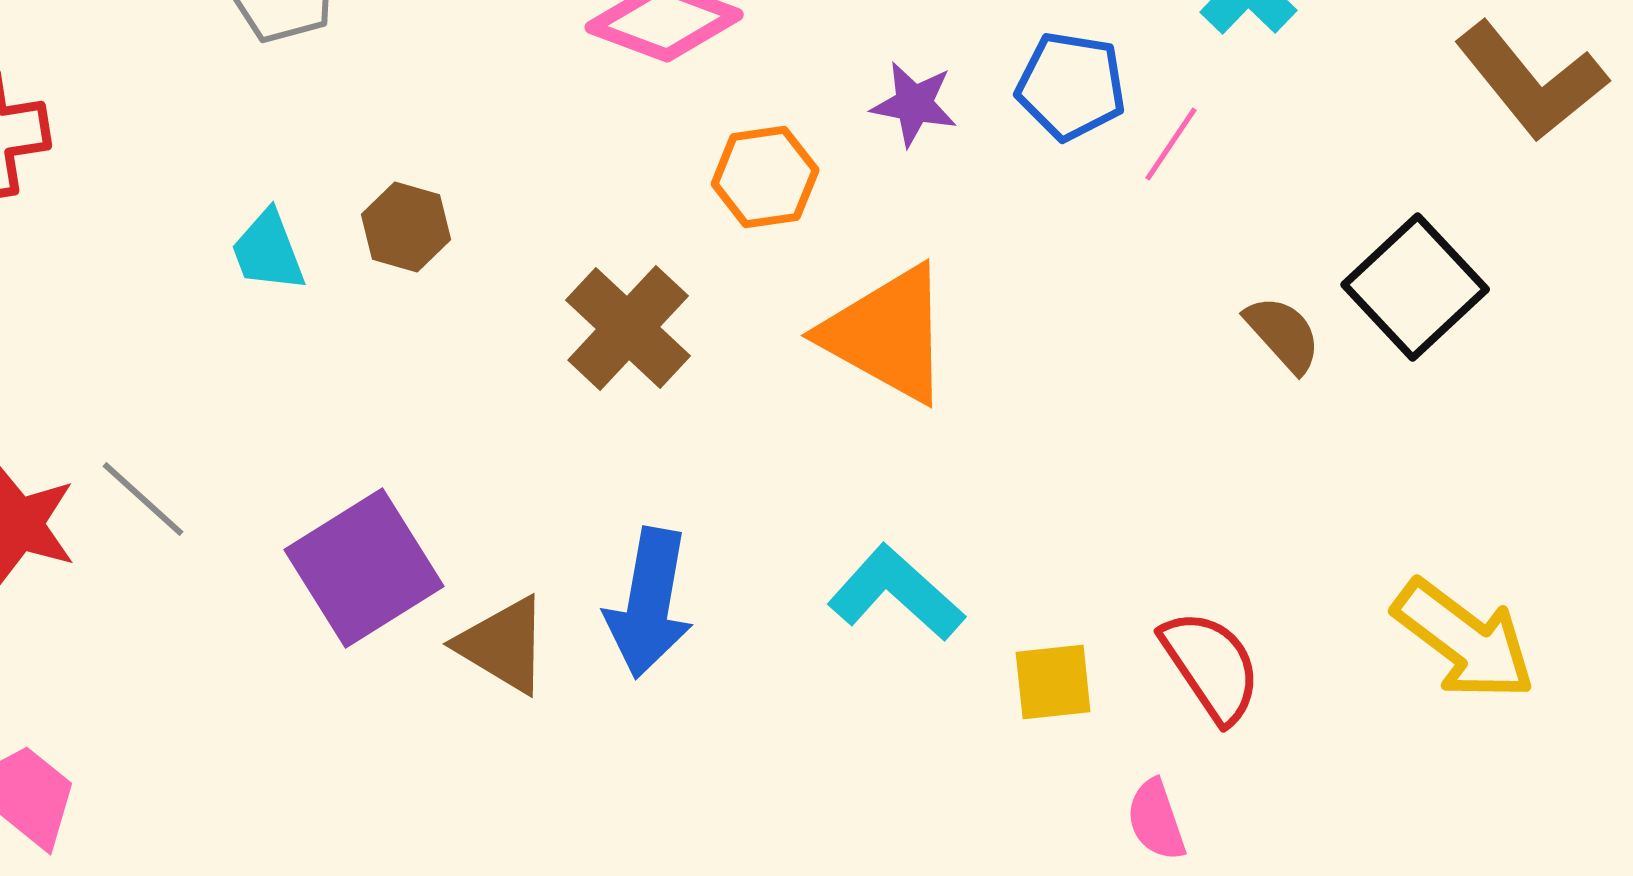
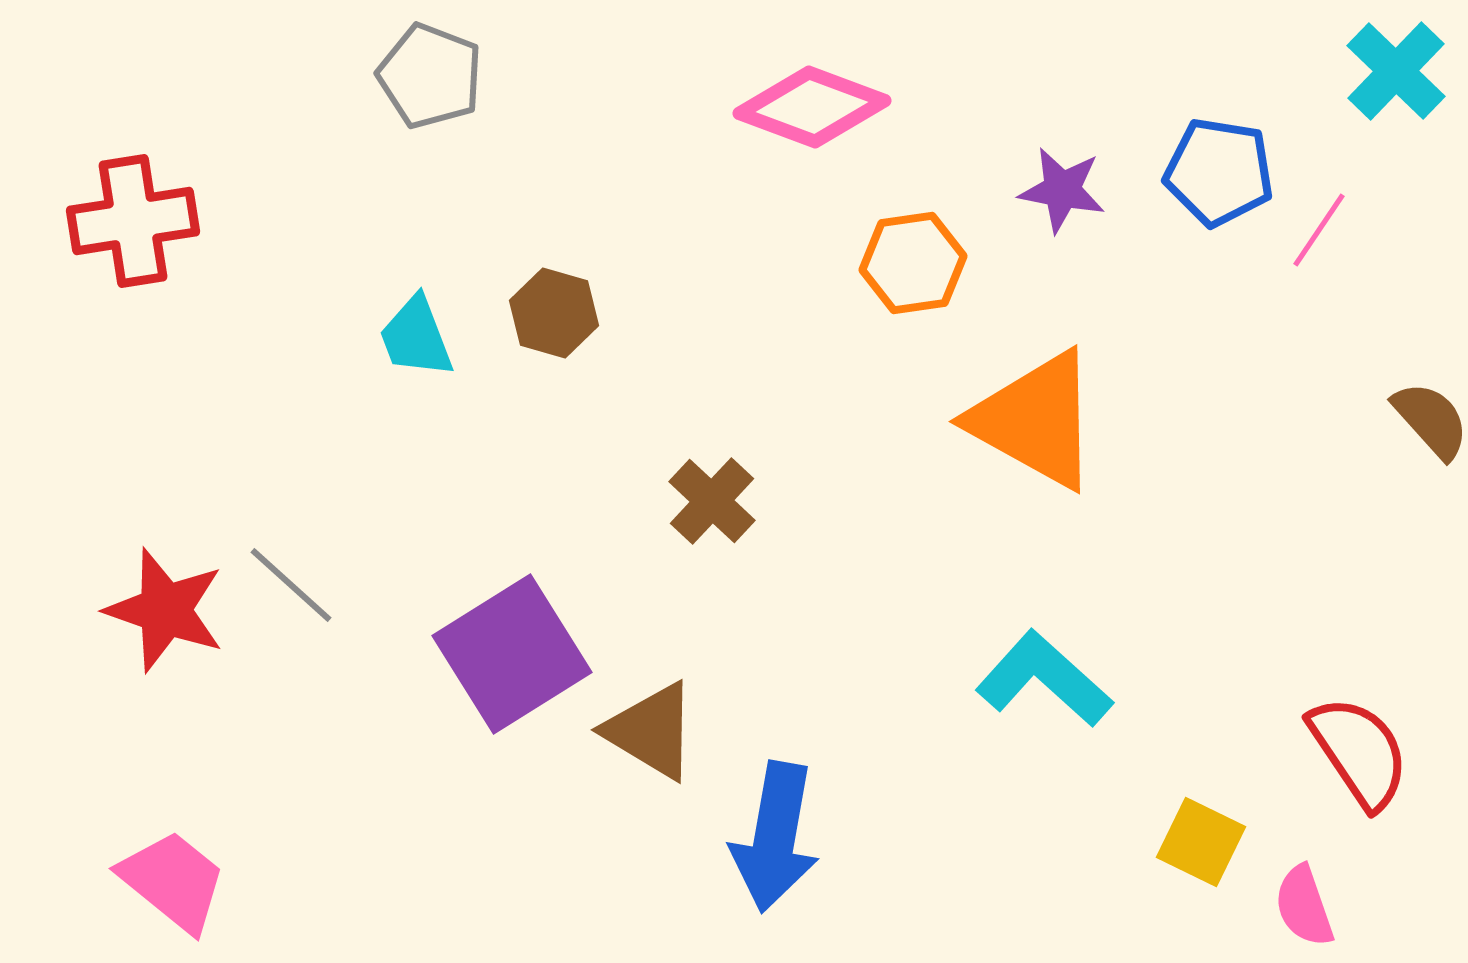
brown cross: (628, 328) -> (712, 501), moved, size x0.7
blue arrow: (649, 603) -> (775, 837), moved
yellow square: (1053, 682) -> (1201, 842), moved, turned 32

